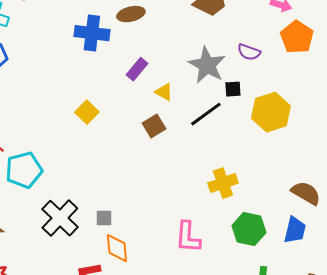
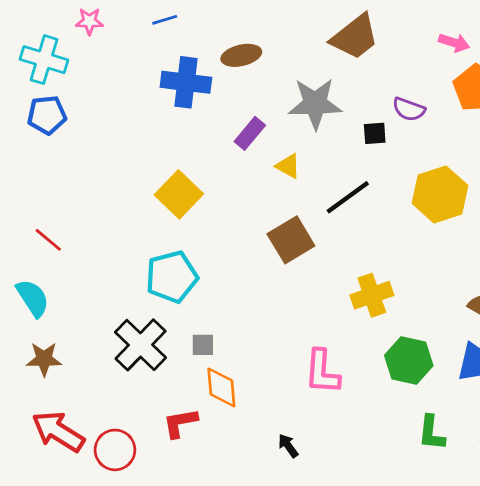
gray star: (207, 65) -> (315, 104), moved, turned -30
black square: (233, 89) -> (375, 133), moved
yellow square: (87, 112) -> (179, 194), size x1.4
brown square: (154, 126) -> (291, 240), moved, size x1.4
cyan pentagon: (24, 170) -> (172, 277), moved

